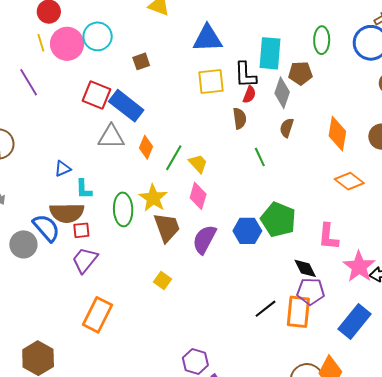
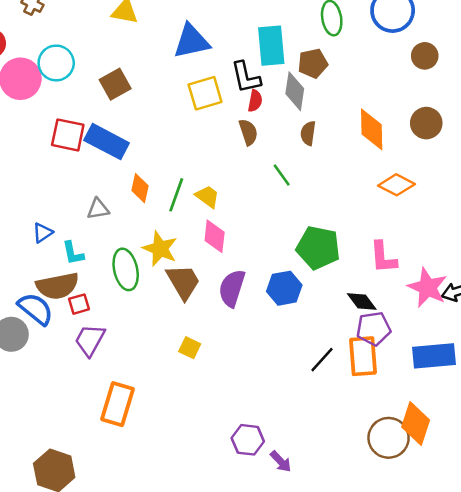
brown square: (141, 61) -> (115, 84), size x1.4
gray triangle: (111, 137) -> (98, 209), moved, size x0.7
blue hexagon: (247, 231) -> (284, 288), moved
blue rectangle: (355, 322) -> (434, 356), turned 56

